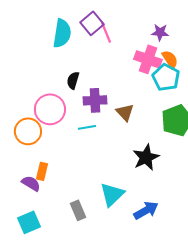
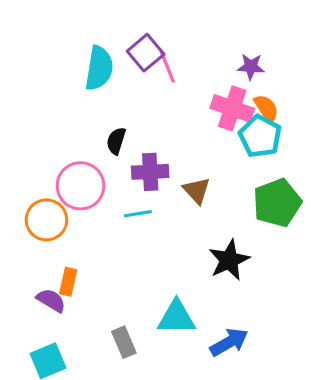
cyan triangle: (112, 194) -> (176, 317), turned 44

